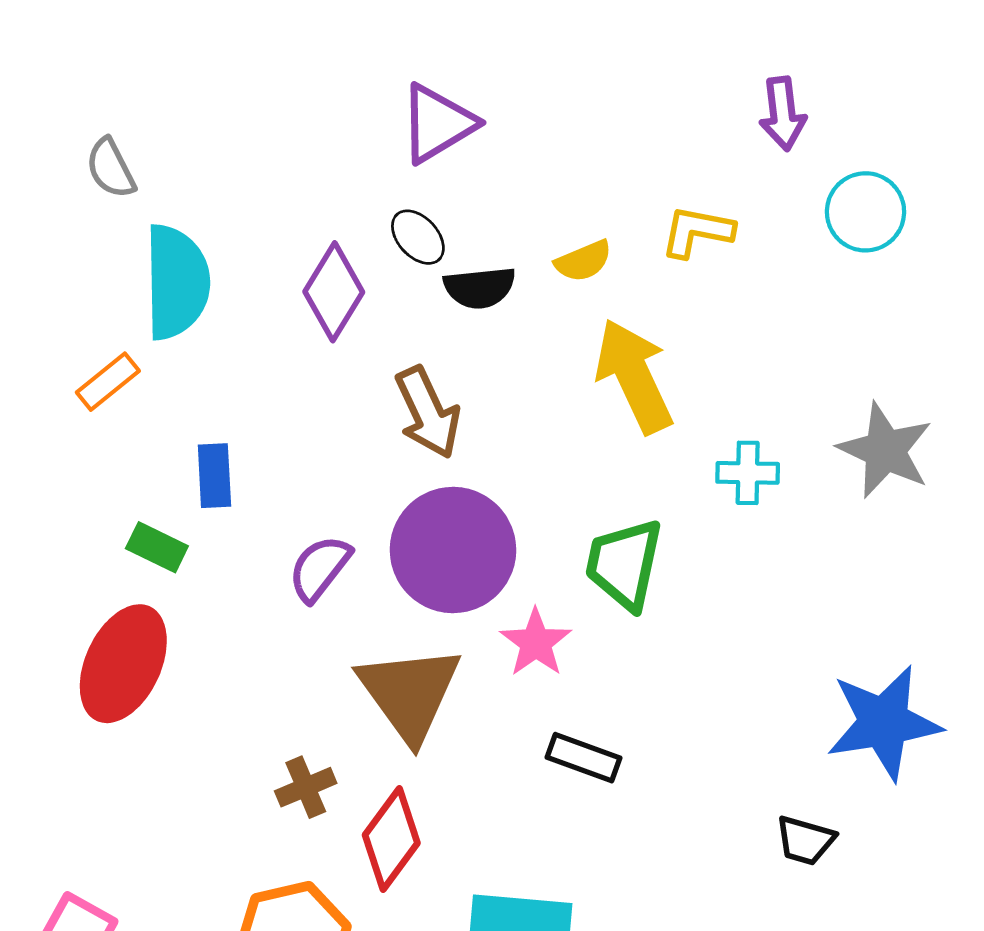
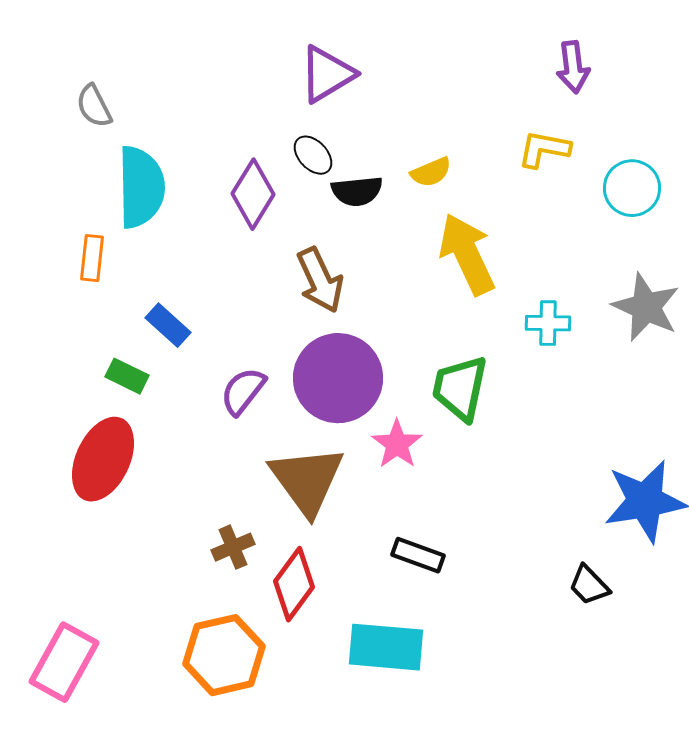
cyan circle: (866, 212) -> (632, 188), moved
yellow L-shape: (697, 232) -> (544, 149), moved
orange rectangle: (108, 382) -> (92, 258), turned -45
blue rectangle: (214, 476) -> (168, 325), turned -45
black rectangle: (583, 758) -> (418, 555), moved
black trapezoid: (805, 840) -> (589, 585), turned 30

